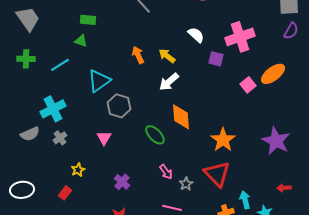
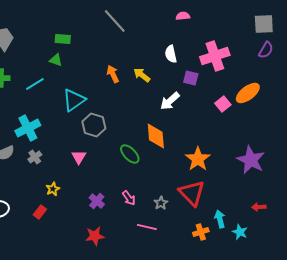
white semicircle: (196, 35) -> (171, 54), turned -144
white arrow: (169, 82) -> (170, 101), moved
pink arrow: (166, 172) -> (129, 198), moved

